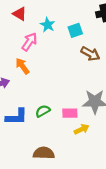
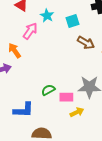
orange arrow: (22, 66) -> (15, 51), moved
green semicircle: (43, 111) -> (48, 90), moved
blue L-shape: (16, 117) -> (23, 110), moved

